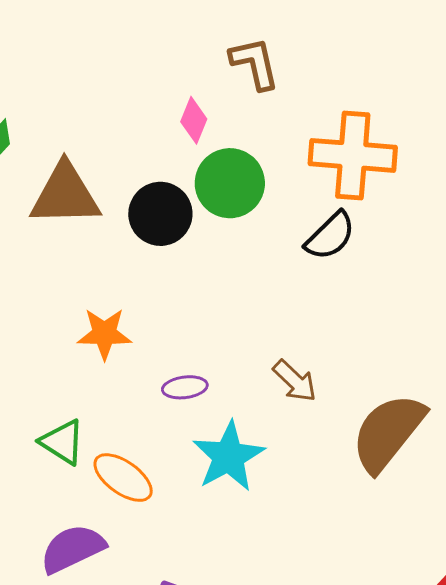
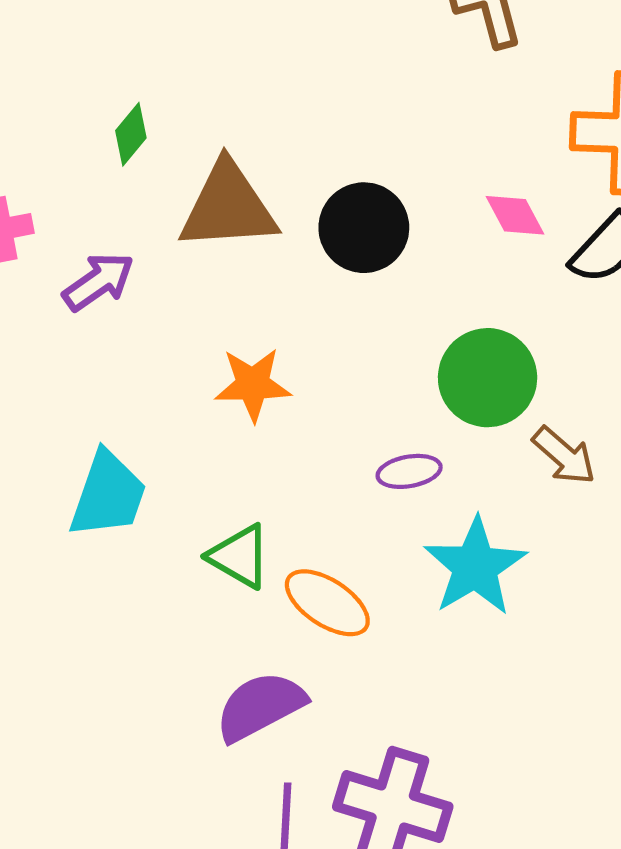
pink diamond: (194, 120) -> (515, 215), moved, turned -48
green circle: (230, 183) -> (488, 378), moved
orange star: (104, 334) -> (253, 385), moved

